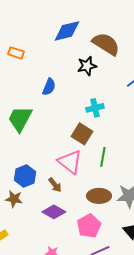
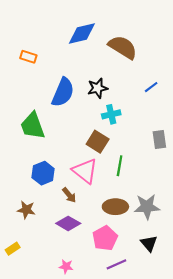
black star: (87, 66) -> (98, 88), moved
blue semicircle: (49, 87) -> (63, 92), size x1.6
green trapezoid: (20, 119) -> (33, 126), turned -48
blue hexagon: (25, 176) -> (43, 173), moved

